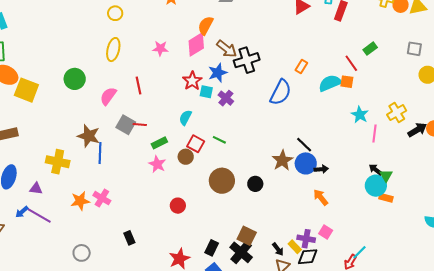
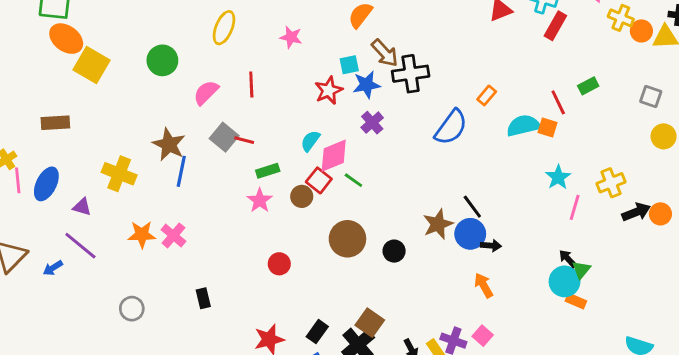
pink diamond: (196, 44) -> (334, 156), moved
cyan square: (206, 92) -> (349, 65), moved, turned -32
blue arrow: (22, 212) -> (53, 268), moved

